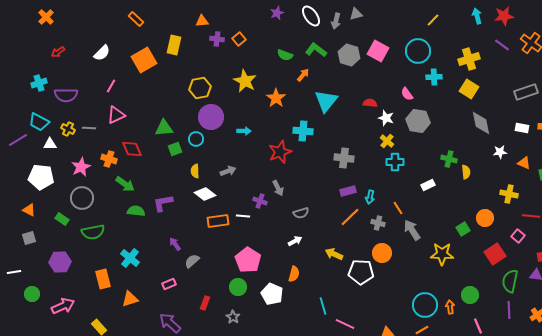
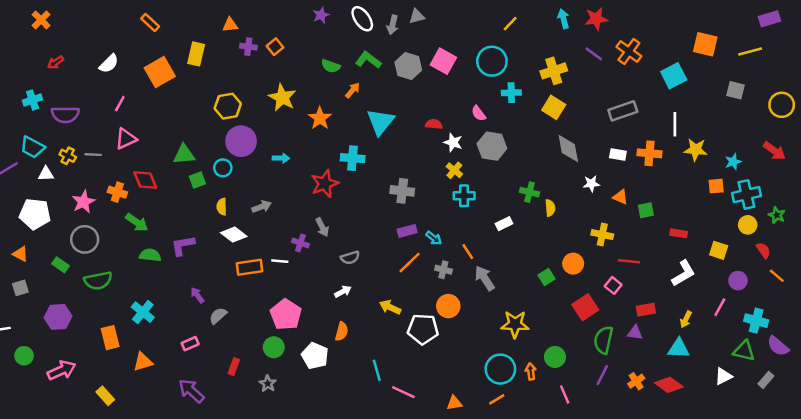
cyan arrow: (370, 197) -> (434, 238), turned -64
yellow star: (442, 254) -> (515, 324), moved
purple line: (509, 310) -> (602, 375), turned 30

